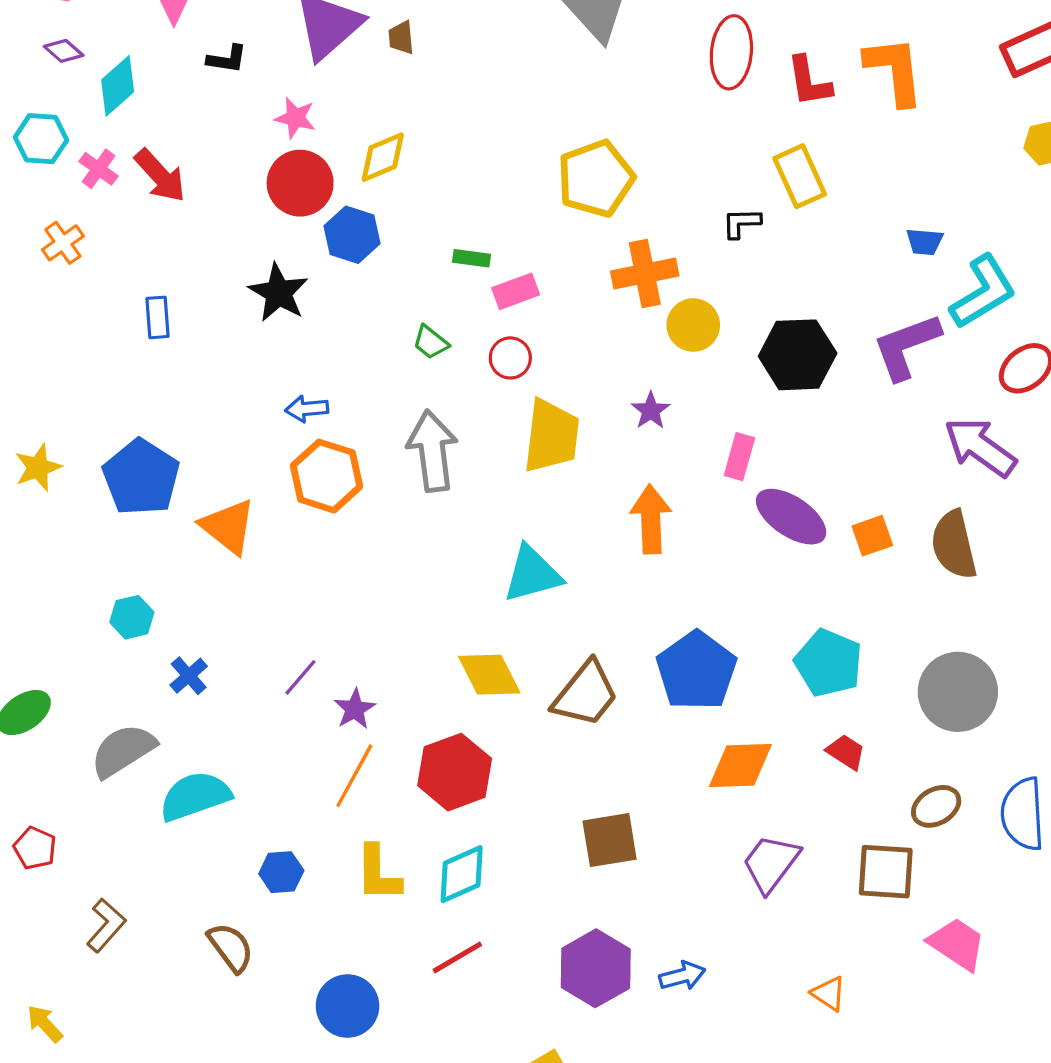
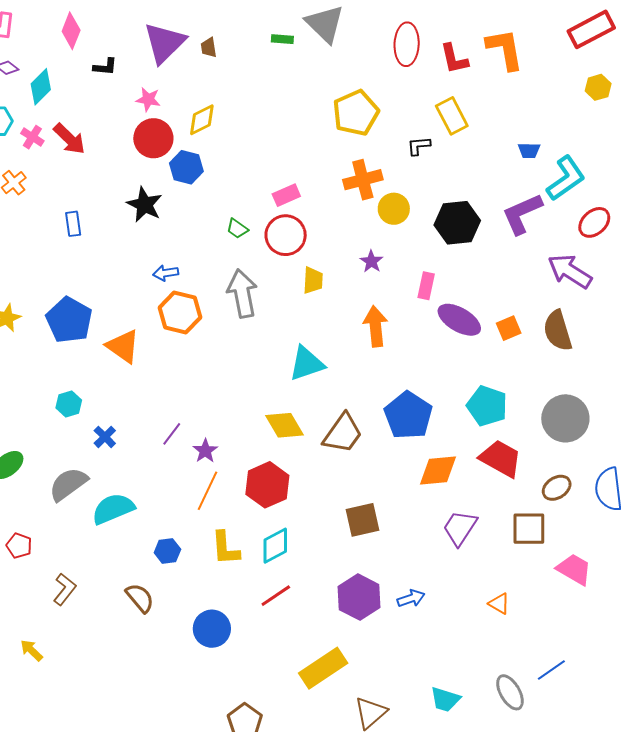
yellow pentagon: (596, 179) -> (356, 113), moved
green rectangle: (472, 258) -> (282, 39), moved
red circle: (510, 358) -> (286, 235), size x1.6
yellow trapezoid: (551, 436) -> (313, 280), size x0.6
red trapezoid: (846, 752) -> (501, 459), size x1.8

